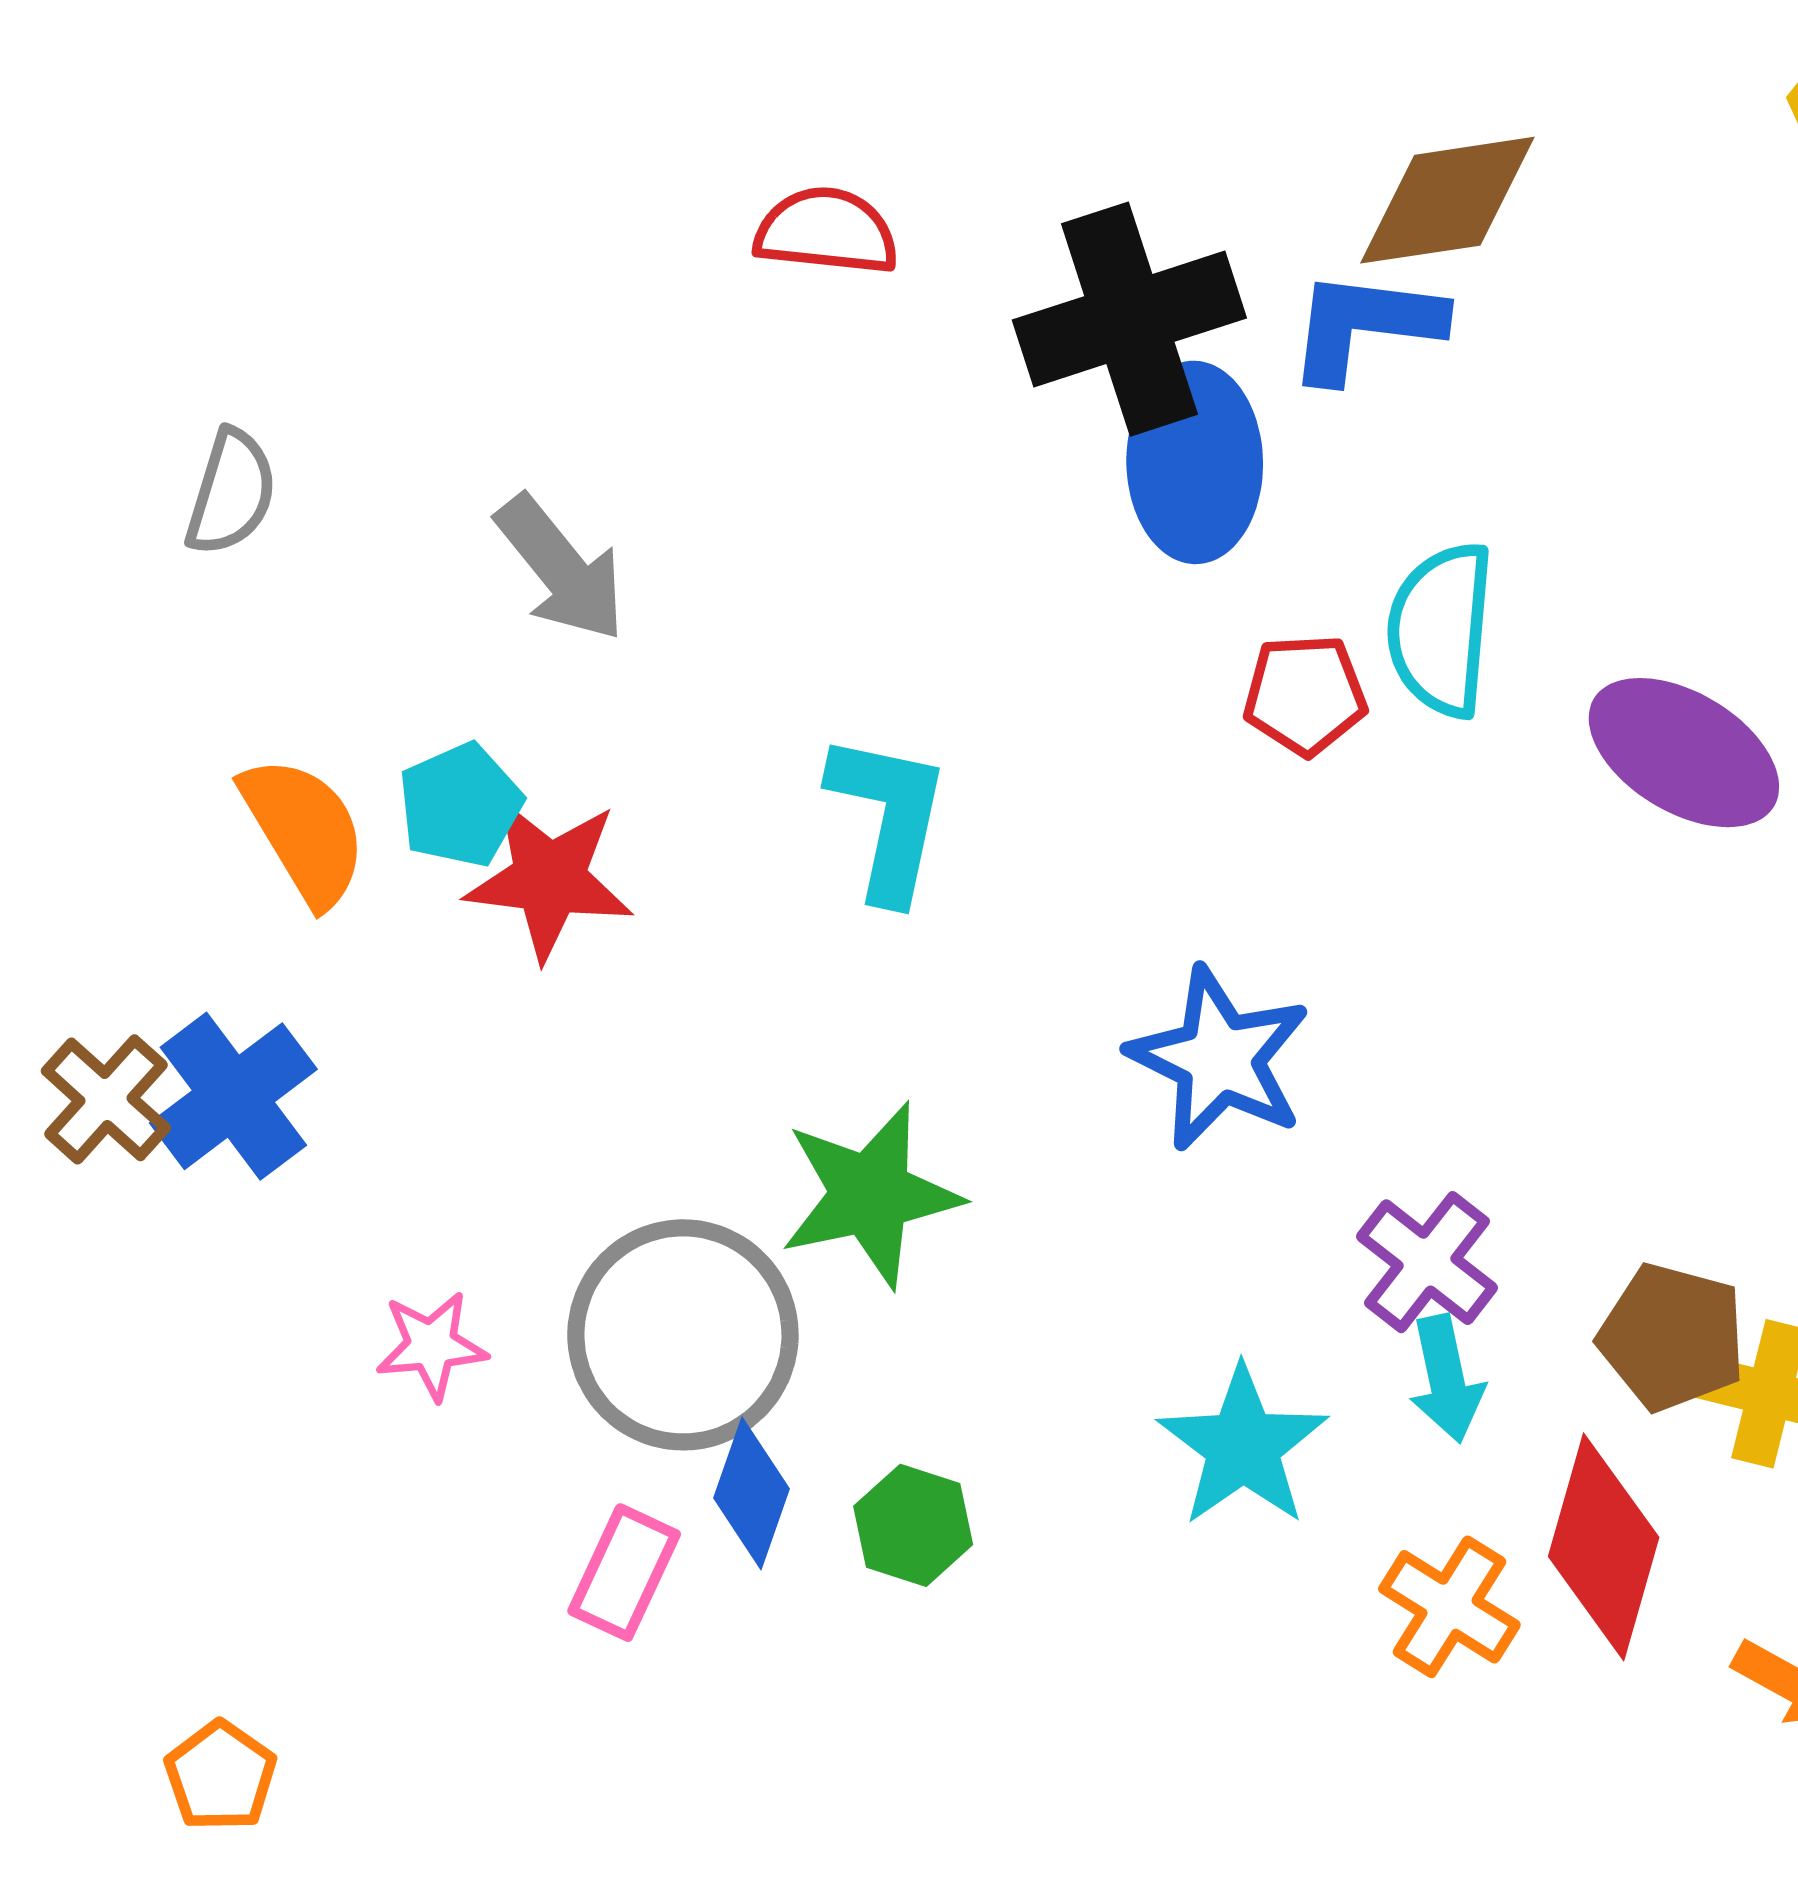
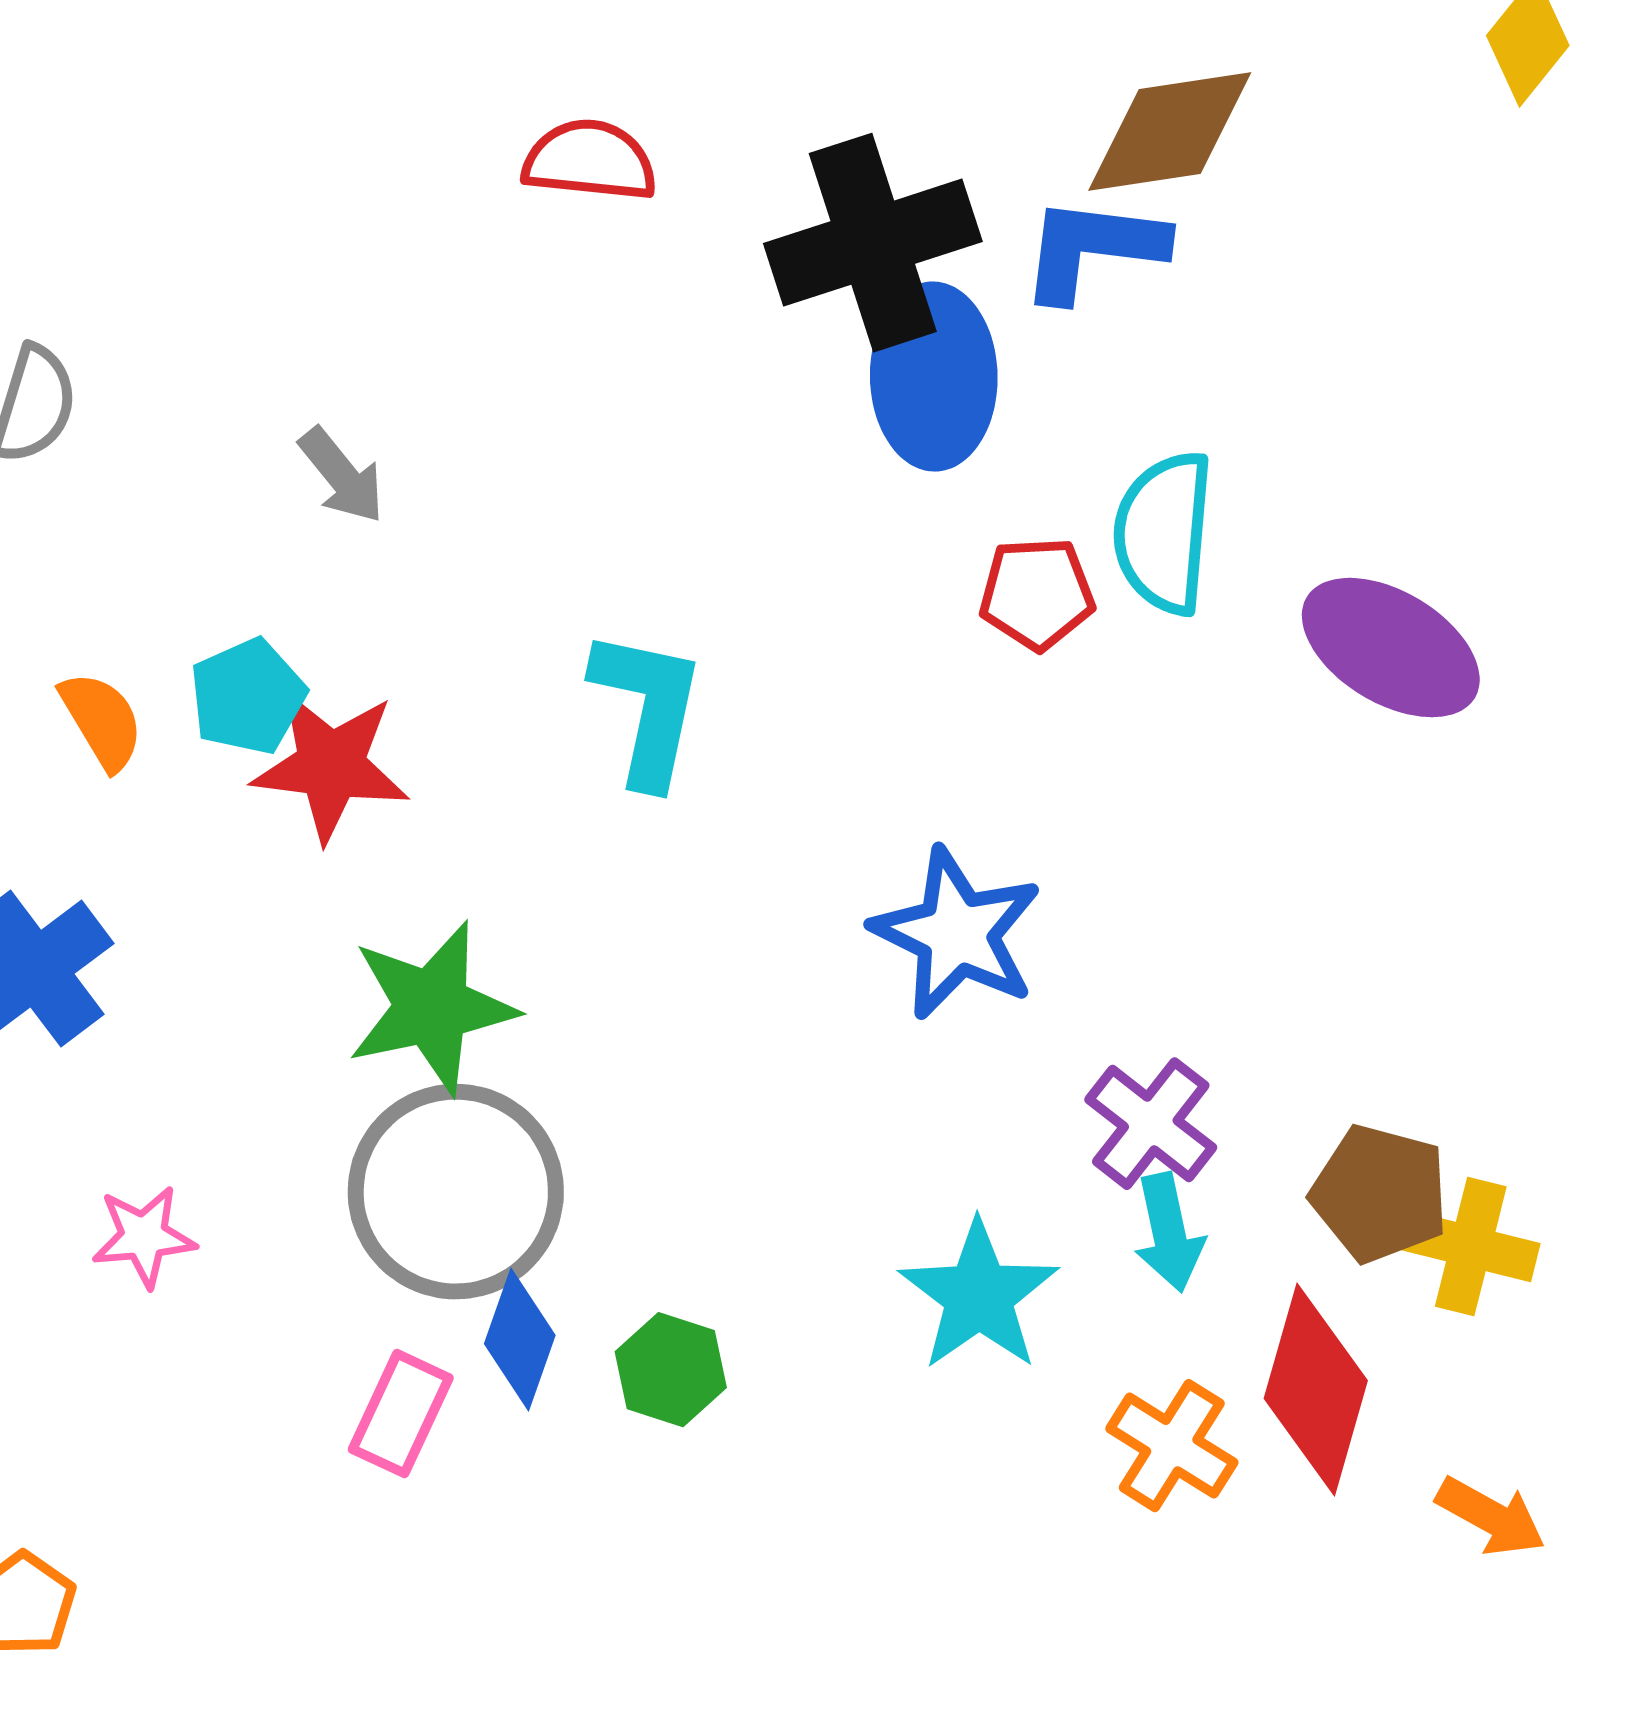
gray arrow: (561, 568) -> (342, 476), size x0.7
orange semicircle: (304, 831) -> (102, 721), size x0.7
green star: (870, 1195) -> (432, 1008), moved
pink star: (431, 1346) -> (144, 1237), moved

